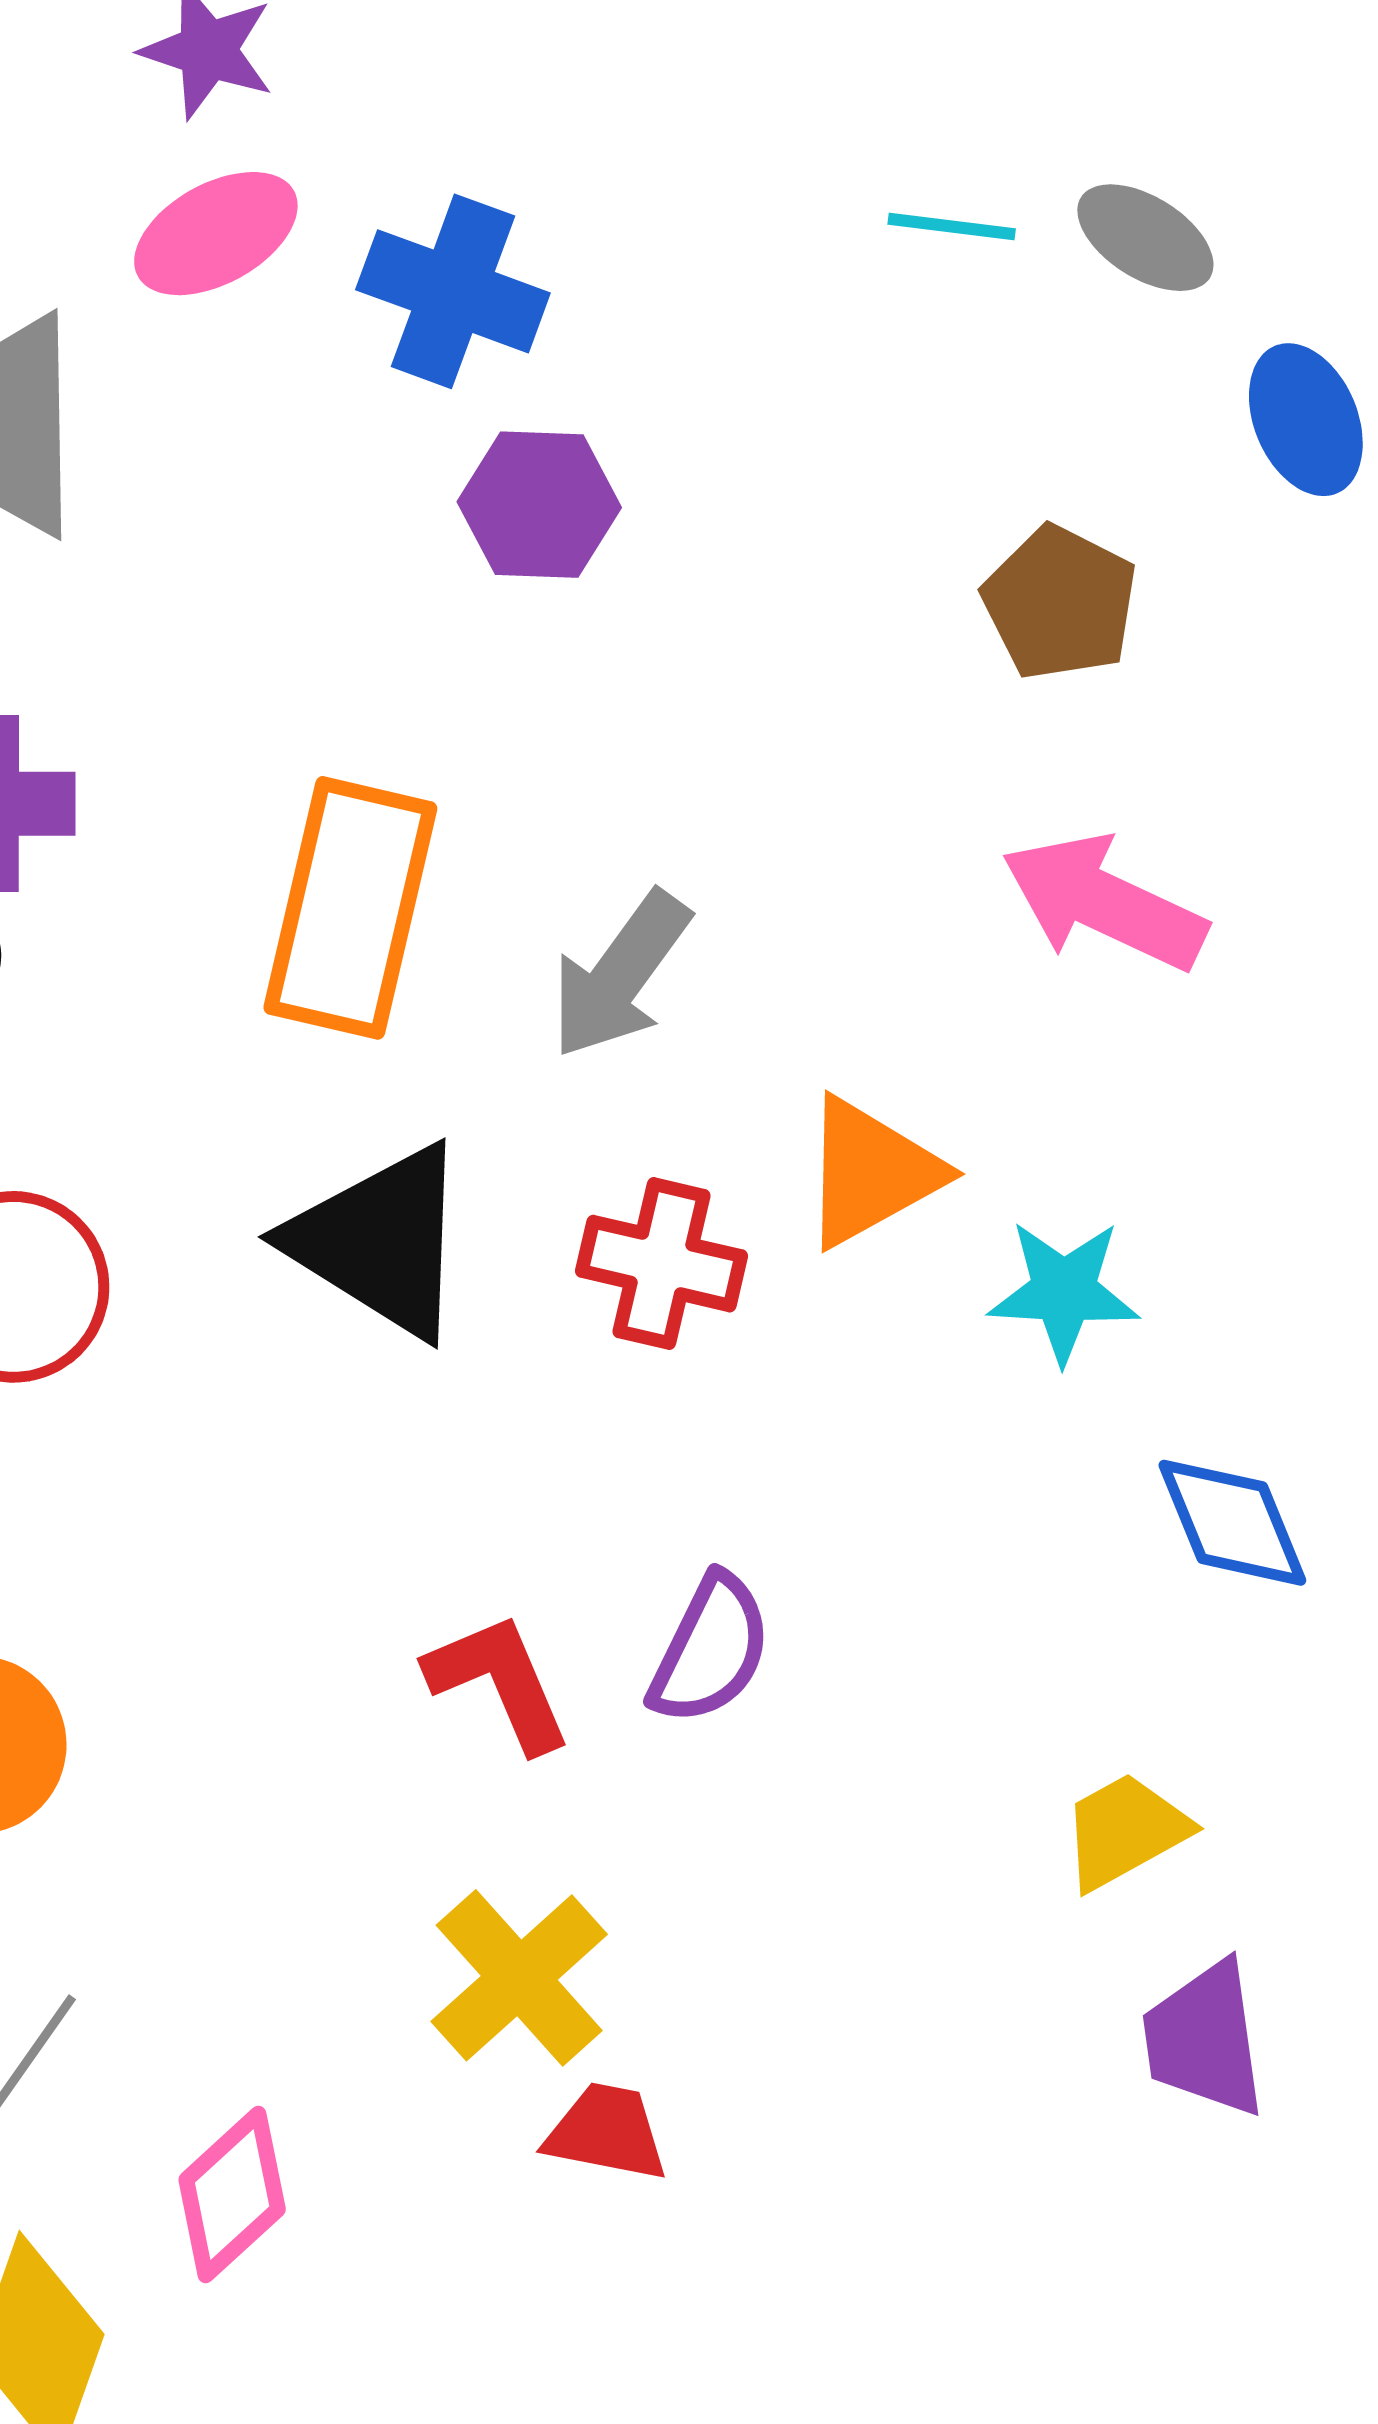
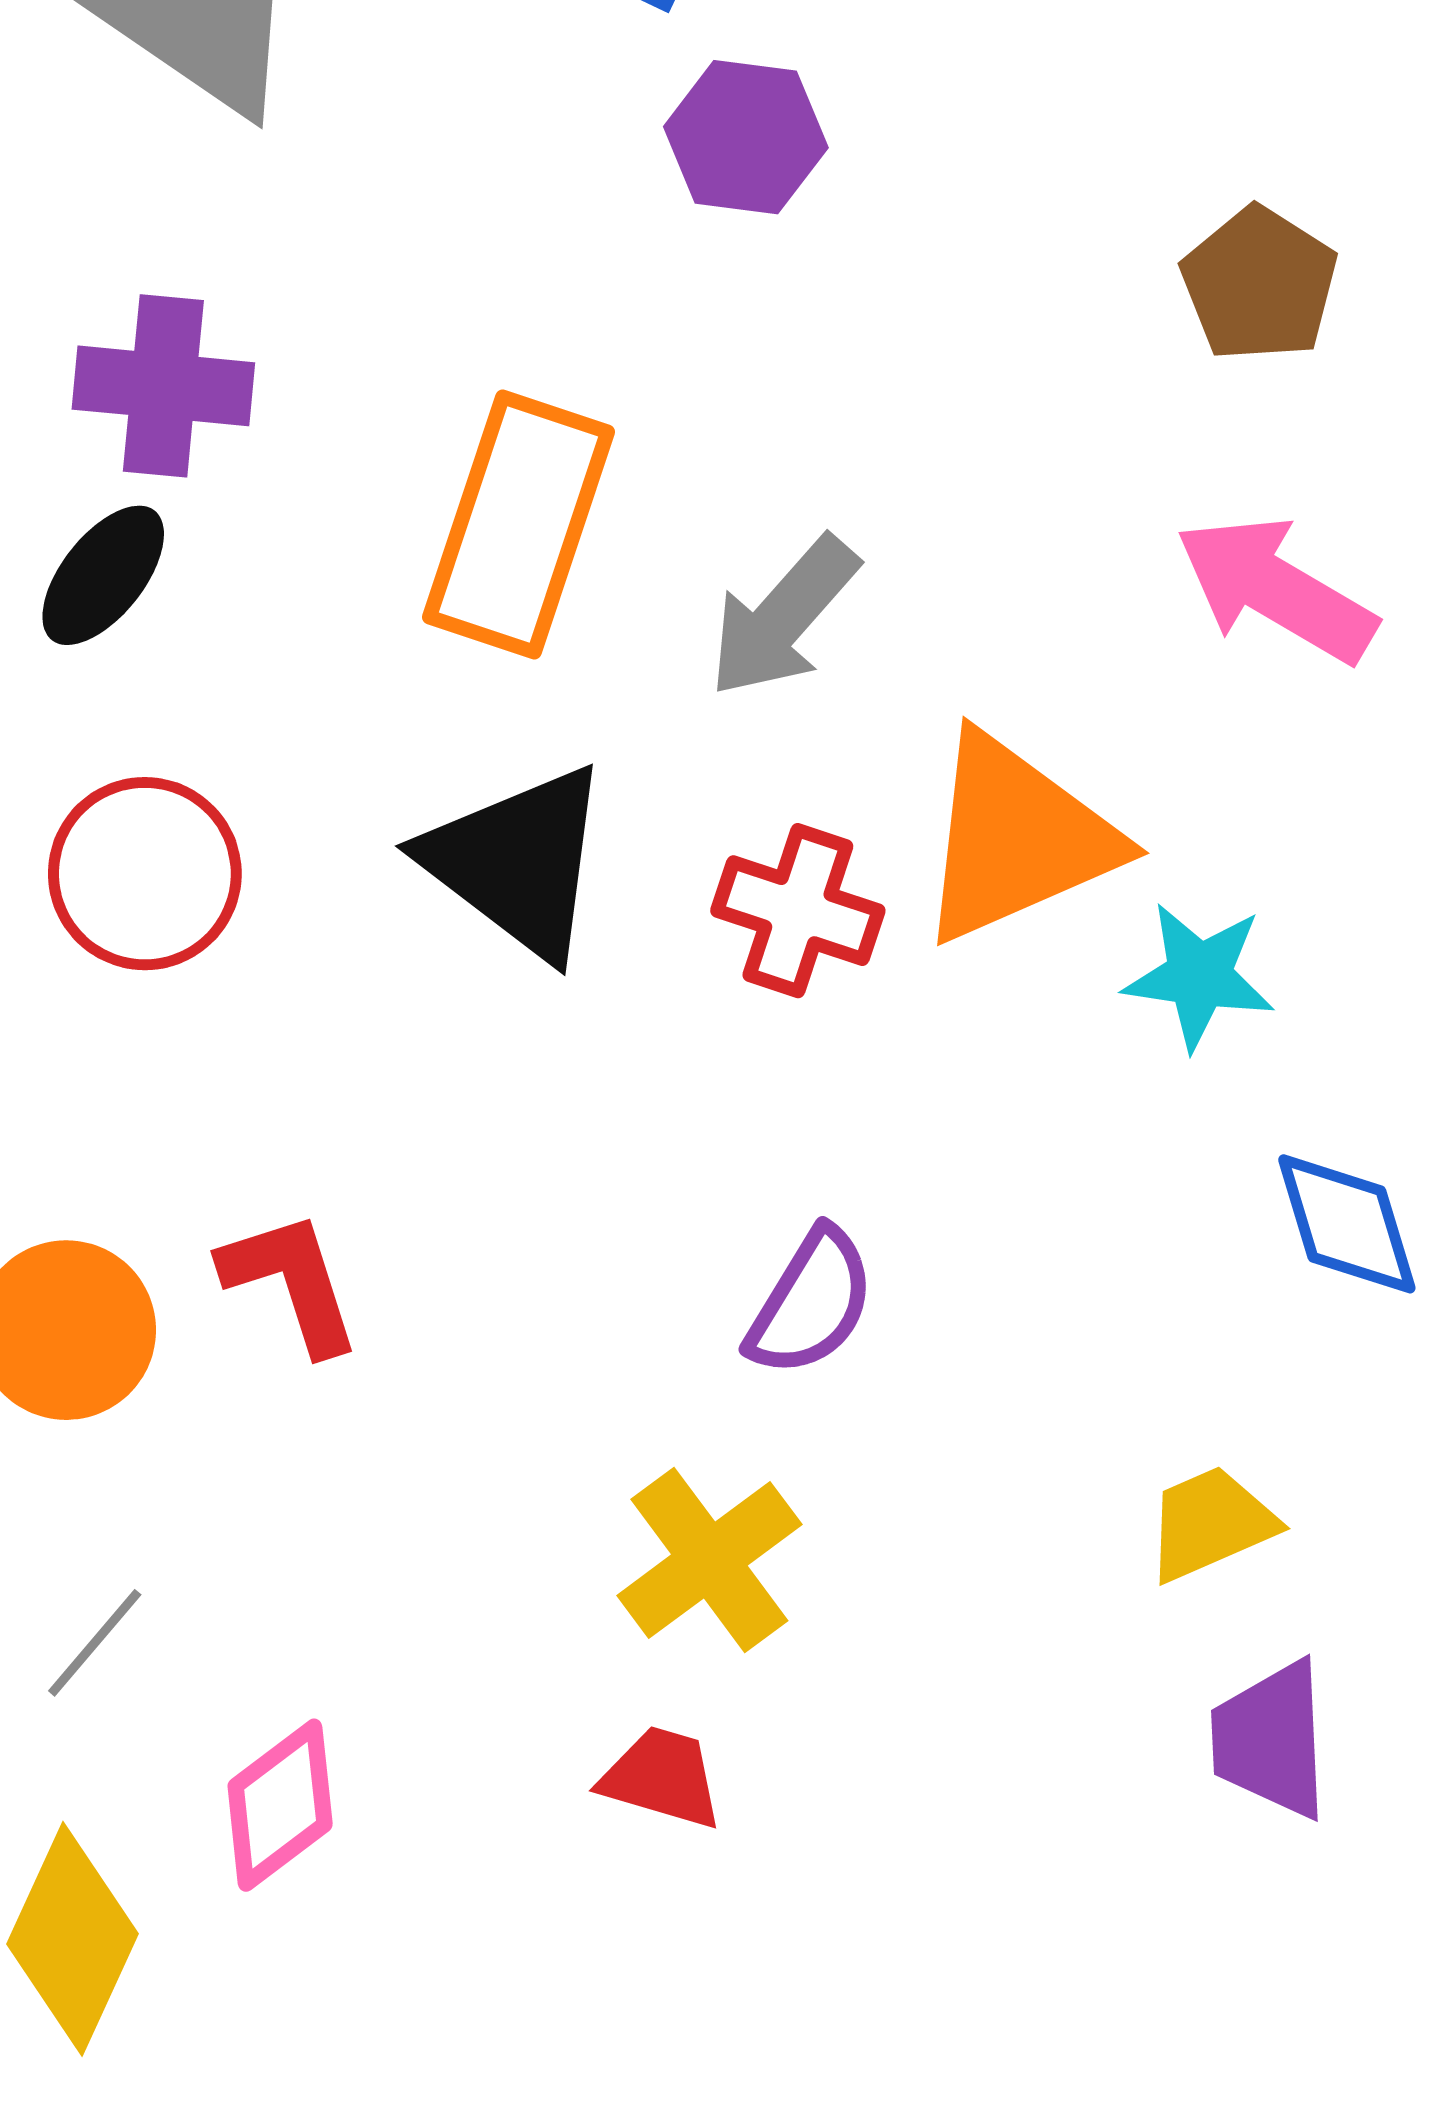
orange triangle: (871, 1172) -> (1017, 838), size x1.4
red L-shape: (499, 1682) -> (291, 1282), moved
yellow cross: (519, 1978) -> (709, 1560), moved

